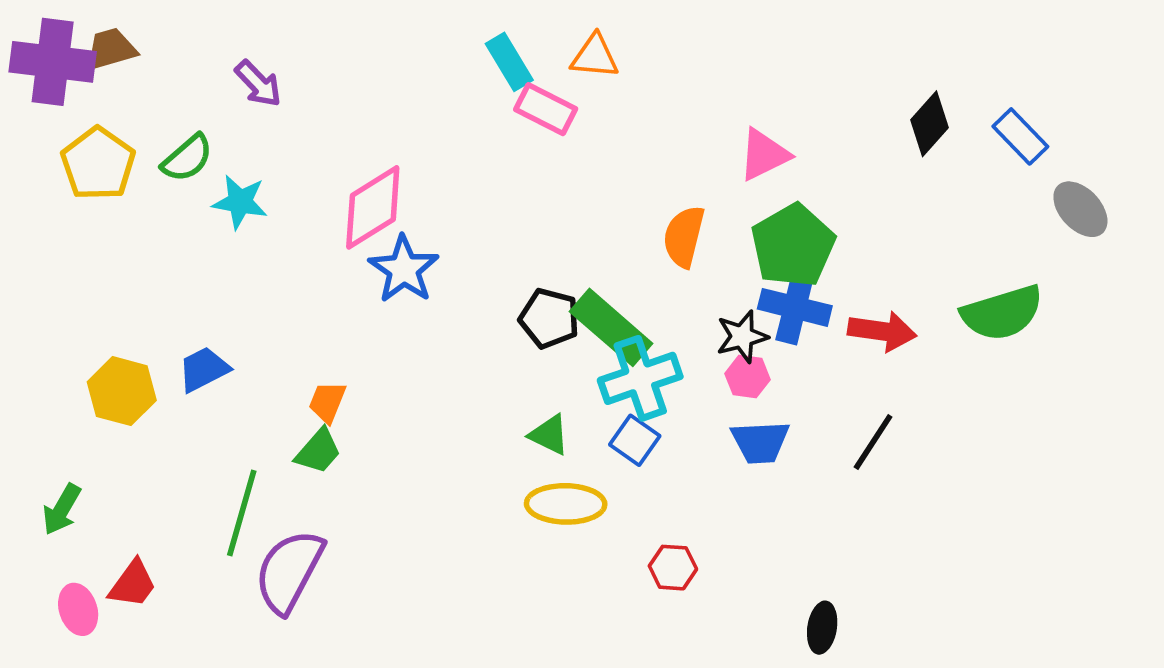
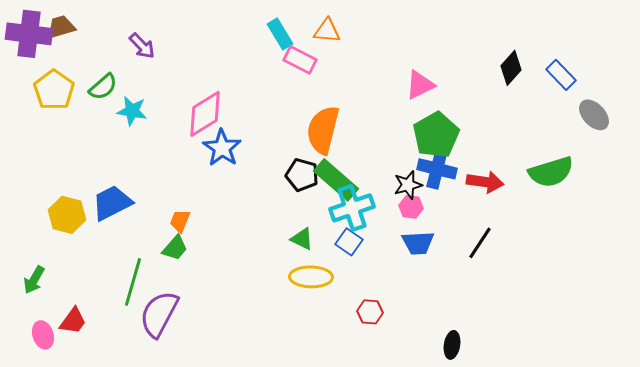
orange semicircle: (684, 236) -> (323, 130), moved, size x1.4
blue trapezoid: (204, 369) -> (112, 203), size x1.4

